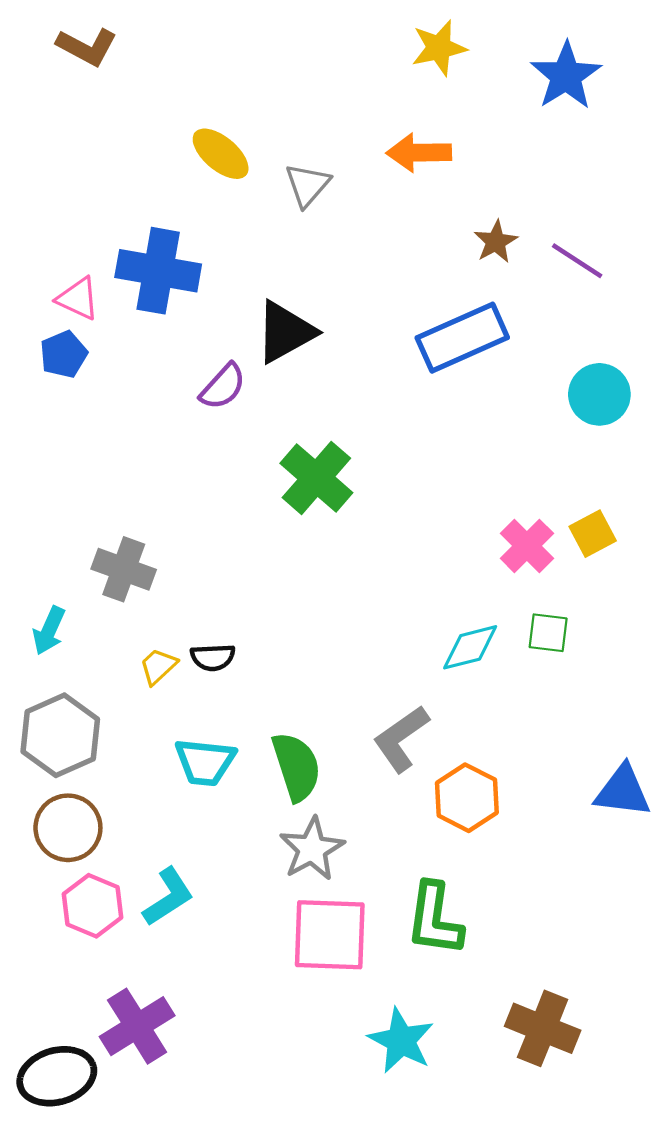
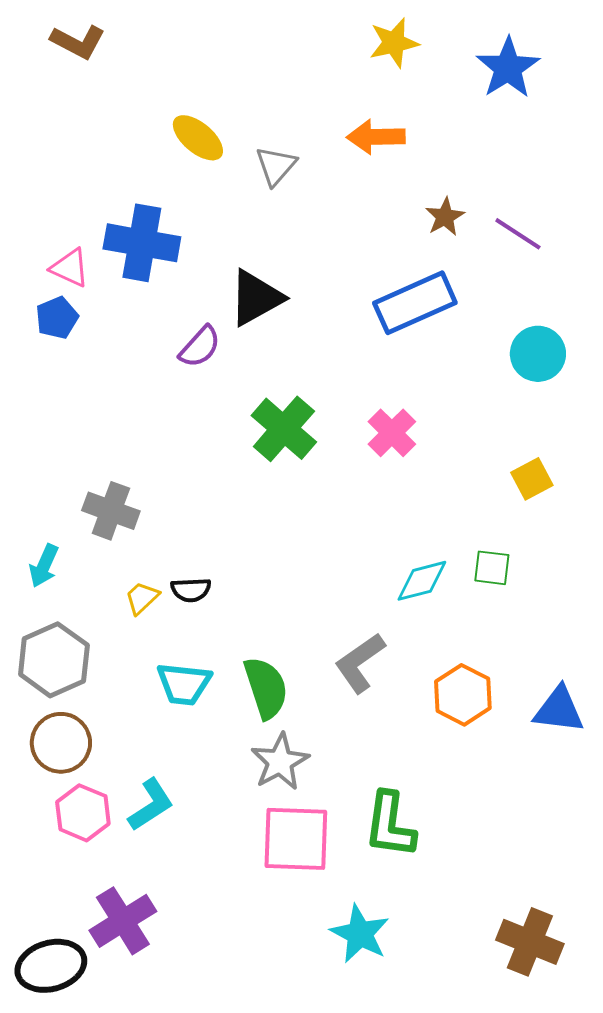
pink cross: (527, 546) -> (392, 433), moved
orange hexagon: (467, 798) -> (463, 695), moved
brown cross: (543, 1028) -> (530, 942), moved

